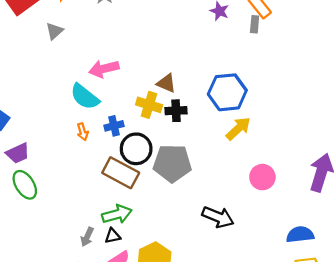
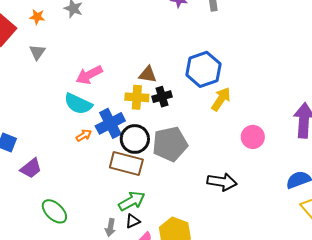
blue cross: (114, 126) -> (110, 123), size x1.6
orange arrow: (83, 132) -> (84, 135), turned -91
green ellipse: (25, 185) -> (54, 211), moved

